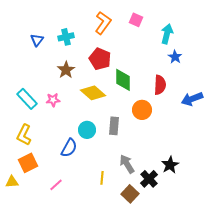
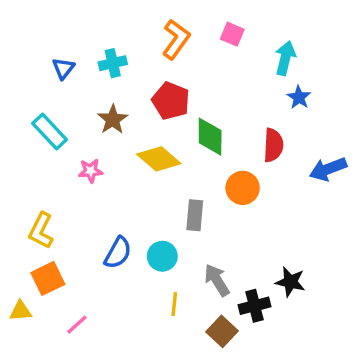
cyan rectangle: (27, 99) -> (50, 132), moved
cyan circle: (87, 130) -> (162, 256), moved
black star: (170, 165) -> (290, 282), turned -30
black cross: (149, 179) -> (255, 306), turned 30
pink line: (56, 185) -> (77, 325), moved

